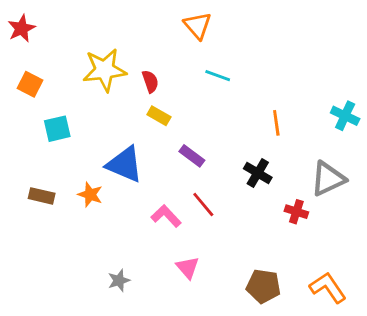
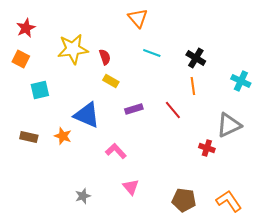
red star: (21, 28) -> (26, 28), moved
purple rectangle: (192, 156) -> (134, 109), turned -54
black cross: (258, 173) -> (196, 58), moved
red line: (203, 205) -> (173, 110), moved

